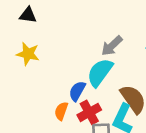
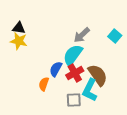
black triangle: (28, 15) -> (19, 28), moved
red cross: (89, 112) -> (75, 73), moved

